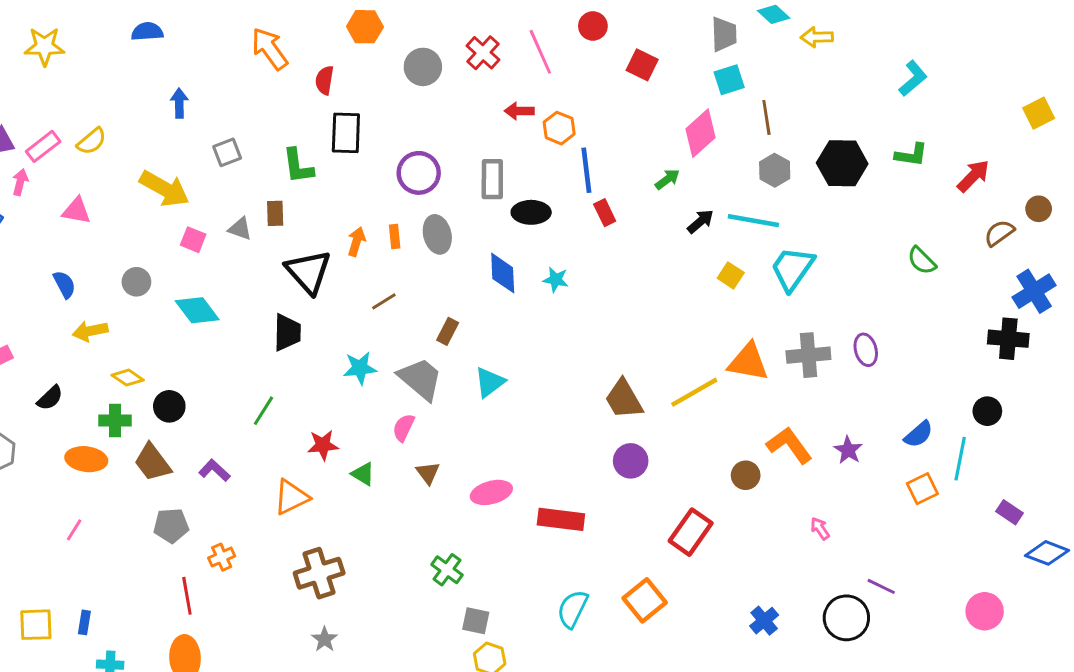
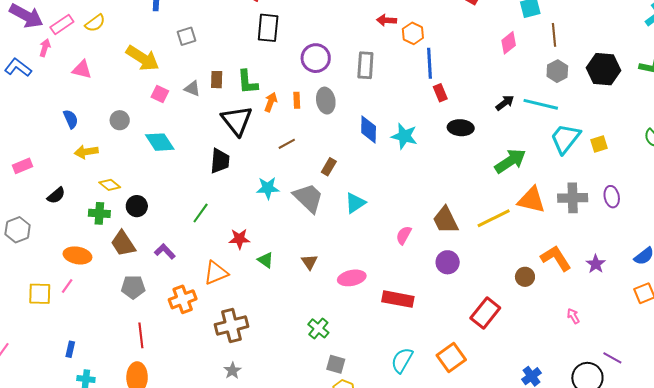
pink diamond: (701, 133) -> (509, 43), size x0.7
green L-shape: (298, 166) -> (248, 82), moved
green arrow: (667, 179) -> (510, 161), moved, size x1.8
black ellipse: (531, 212) -> (461, 128), moved
yellow square: (731, 275) -> (599, 144), moved, turned 36
cyan star: (556, 280) -> (404, 136), size x1.5
pink semicircle: (404, 428) -> (404, 235), moved
orange ellipse: (86, 459) -> (77, 255), moved
orange cross: (222, 557) -> (183, 299), moved, size x1.5
yellow square: (36, 625) -> (40, 294), moved

